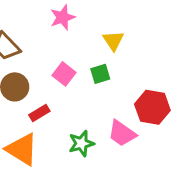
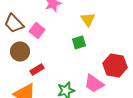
pink square: (64, 74) -> (37, 30), moved

